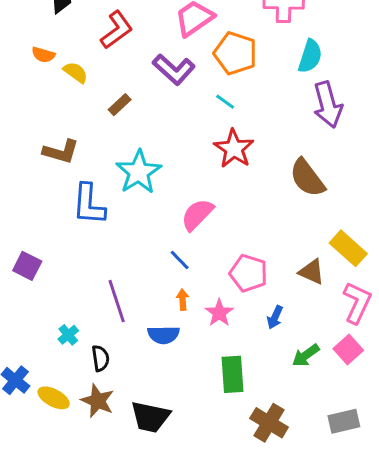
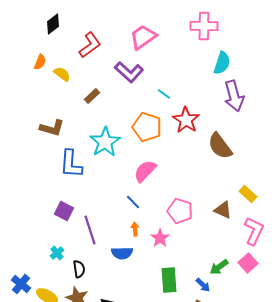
orange pentagon: (235, 53) -> (147, 127), moved
orange semicircle: (43, 55) -> (40, 62), turned -84
red star: (234, 149) -> (186, 120), moved
yellow rectangle: (348, 248) -> (248, 194), size x0.7
purple square: (27, 266) -> (64, 211), moved
blue arrow: (275, 317) -> (203, 285), moved, turned -70

